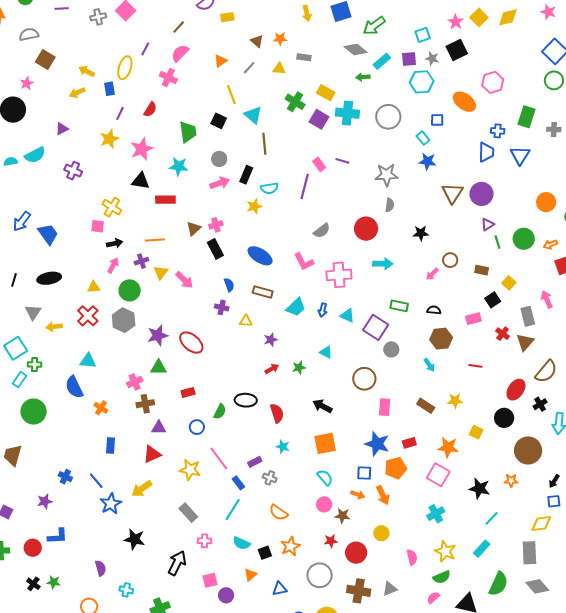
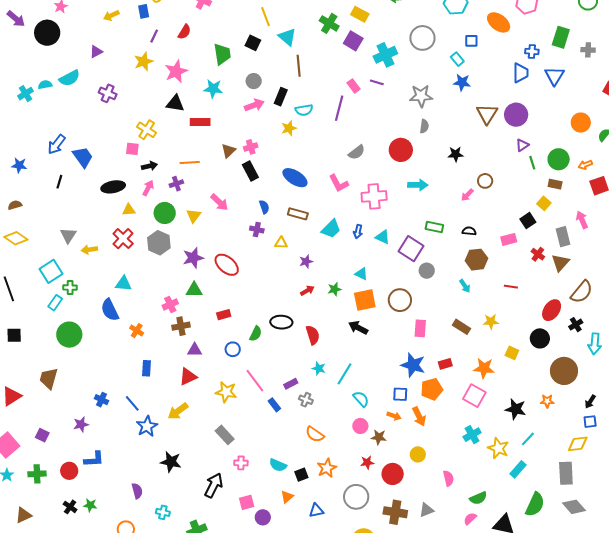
cyan cross: (347, 113) -> (385, 55), moved, turned -30
brown rectangle: (482, 270) -> (555, 184), moved
yellow triangle: (161, 272) -> (194, 216), moved
black ellipse: (49, 278) -> (113, 187), moved
black line: (14, 280) -> (59, 182), moved
orange square: (325, 443) -> (365, 300), moved
cyan line: (233, 510) -> (344, 374), moved
yellow star: (445, 551) -> (498, 448), moved

